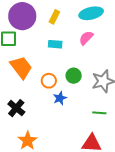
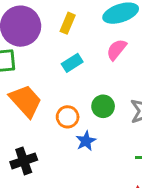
cyan rectangle: (55, 44) -> (72, 63), turned -32
black cross: (16, 108) -> (24, 161), turned 36

